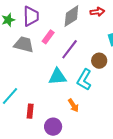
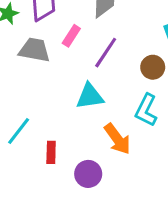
cyan L-shape: (84, 80) -> (146, 110), moved
orange arrow: (73, 105) -> (117, 139), size x1.5

